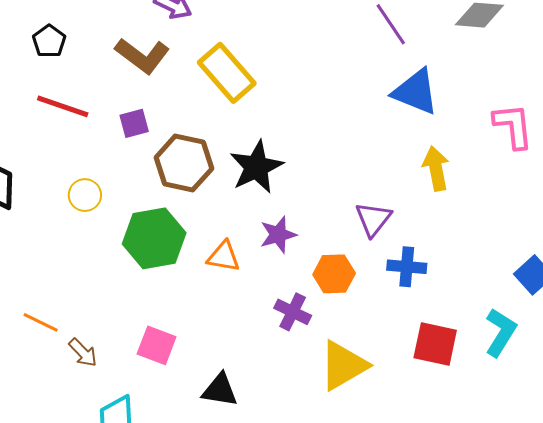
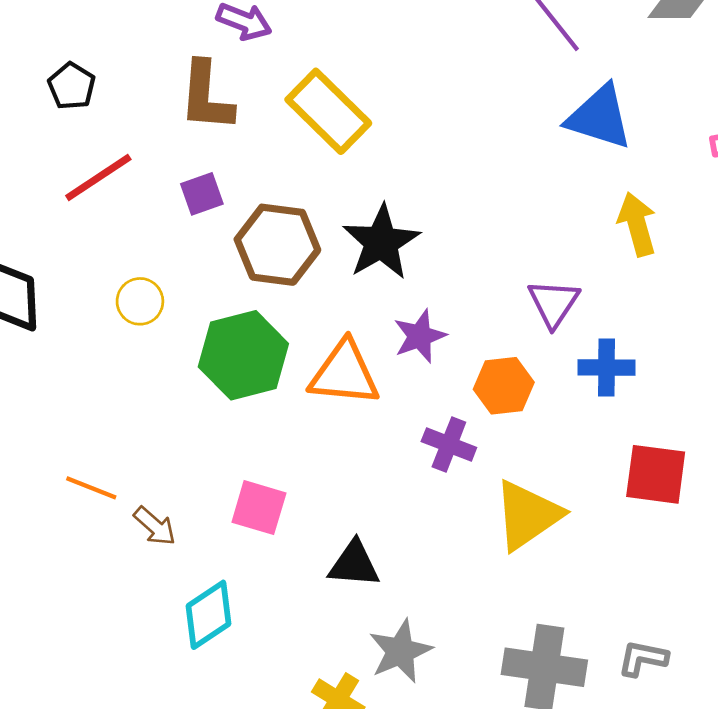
brown L-shape: (142, 56) -> (206, 96), turned 62
red line: (63, 106) -> (98, 178), turned -48
orange triangle: (224, 257) -> (344, 373), size x1.5

